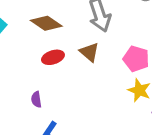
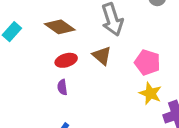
purple semicircle: (36, 99) -> (62, 87), moved

